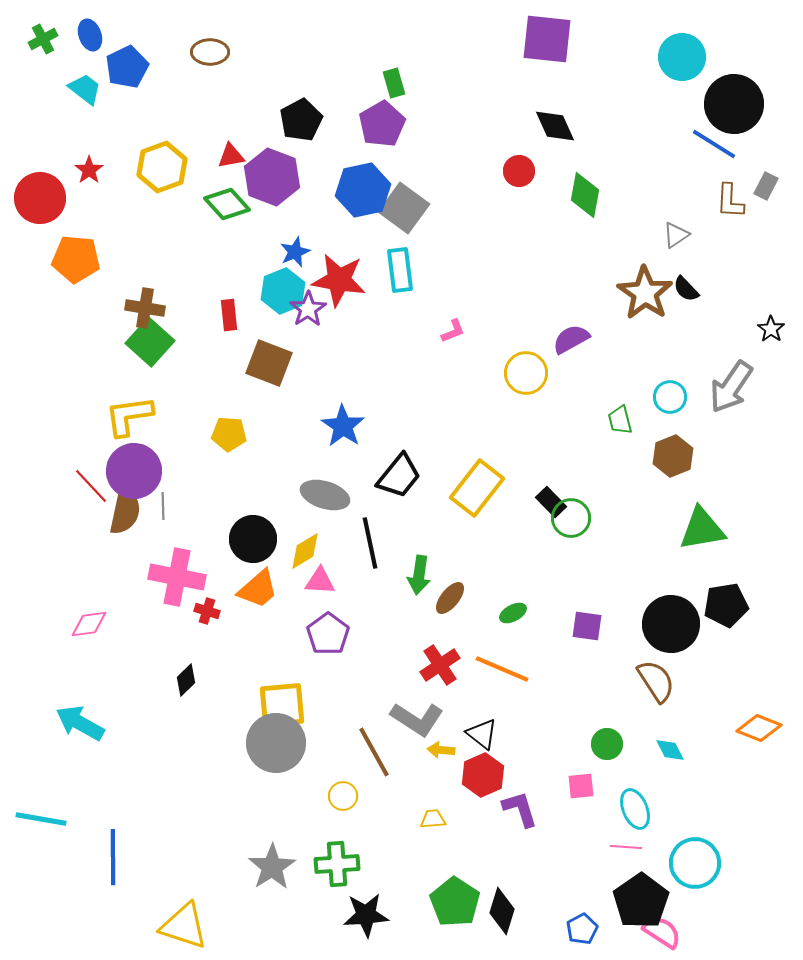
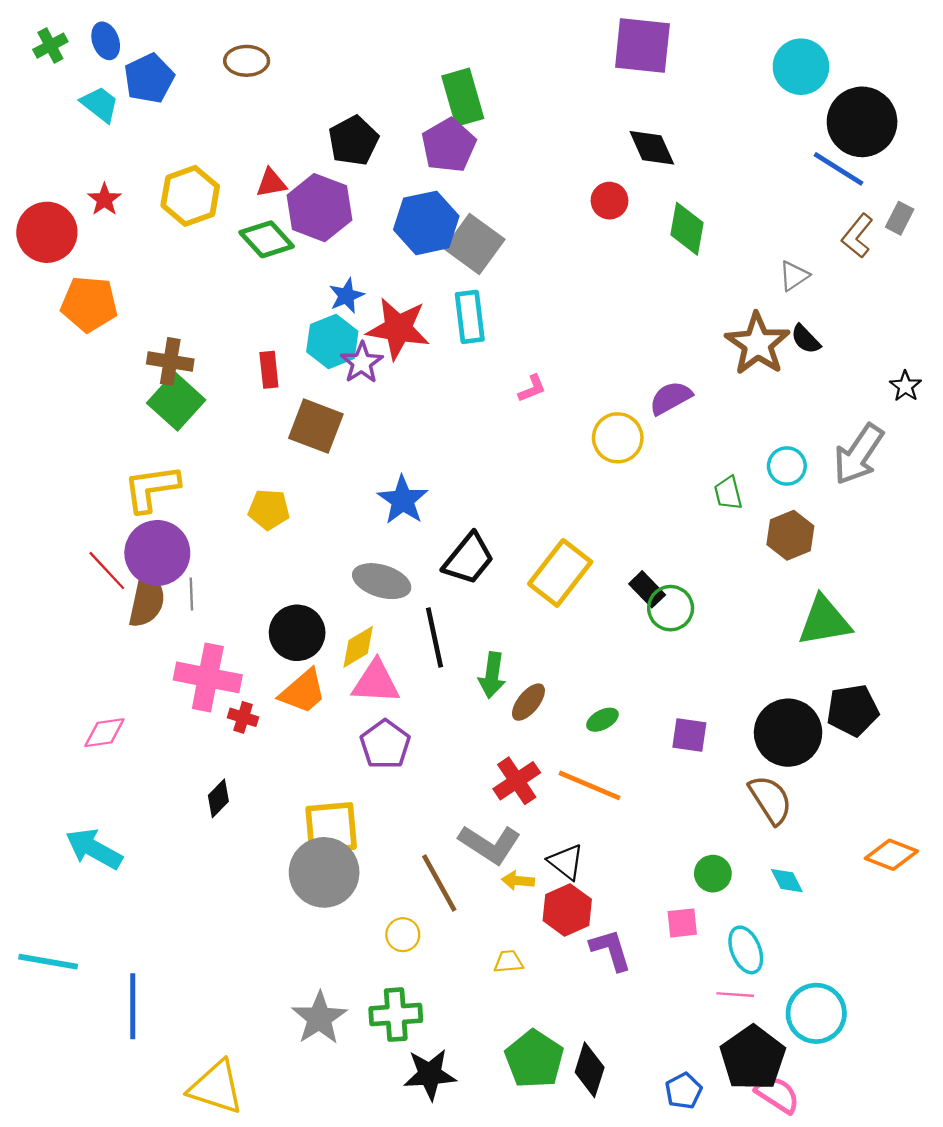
green rectangle: (394, 83) -> (463, 97), size x1.6
brown L-shape: (730, 201) -> (857, 236), turned 36
pink triangle: (320, 581) -> (376, 682), size x1.4

